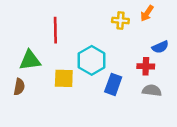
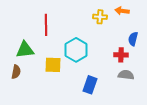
orange arrow: (147, 13) -> (122, 11), turned 64
blue semicircle: (160, 47) -> (133, 39), turned 128
blue rectangle: (113, 84) -> (90, 85), moved

